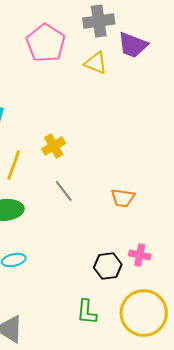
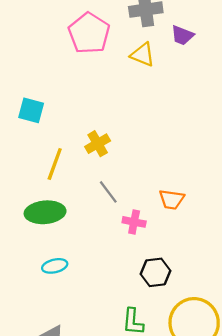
purple trapezoid: (133, 45) -> (182, 35), size x0.7
pink cross: (140, 255) -> (134, 222), moved

